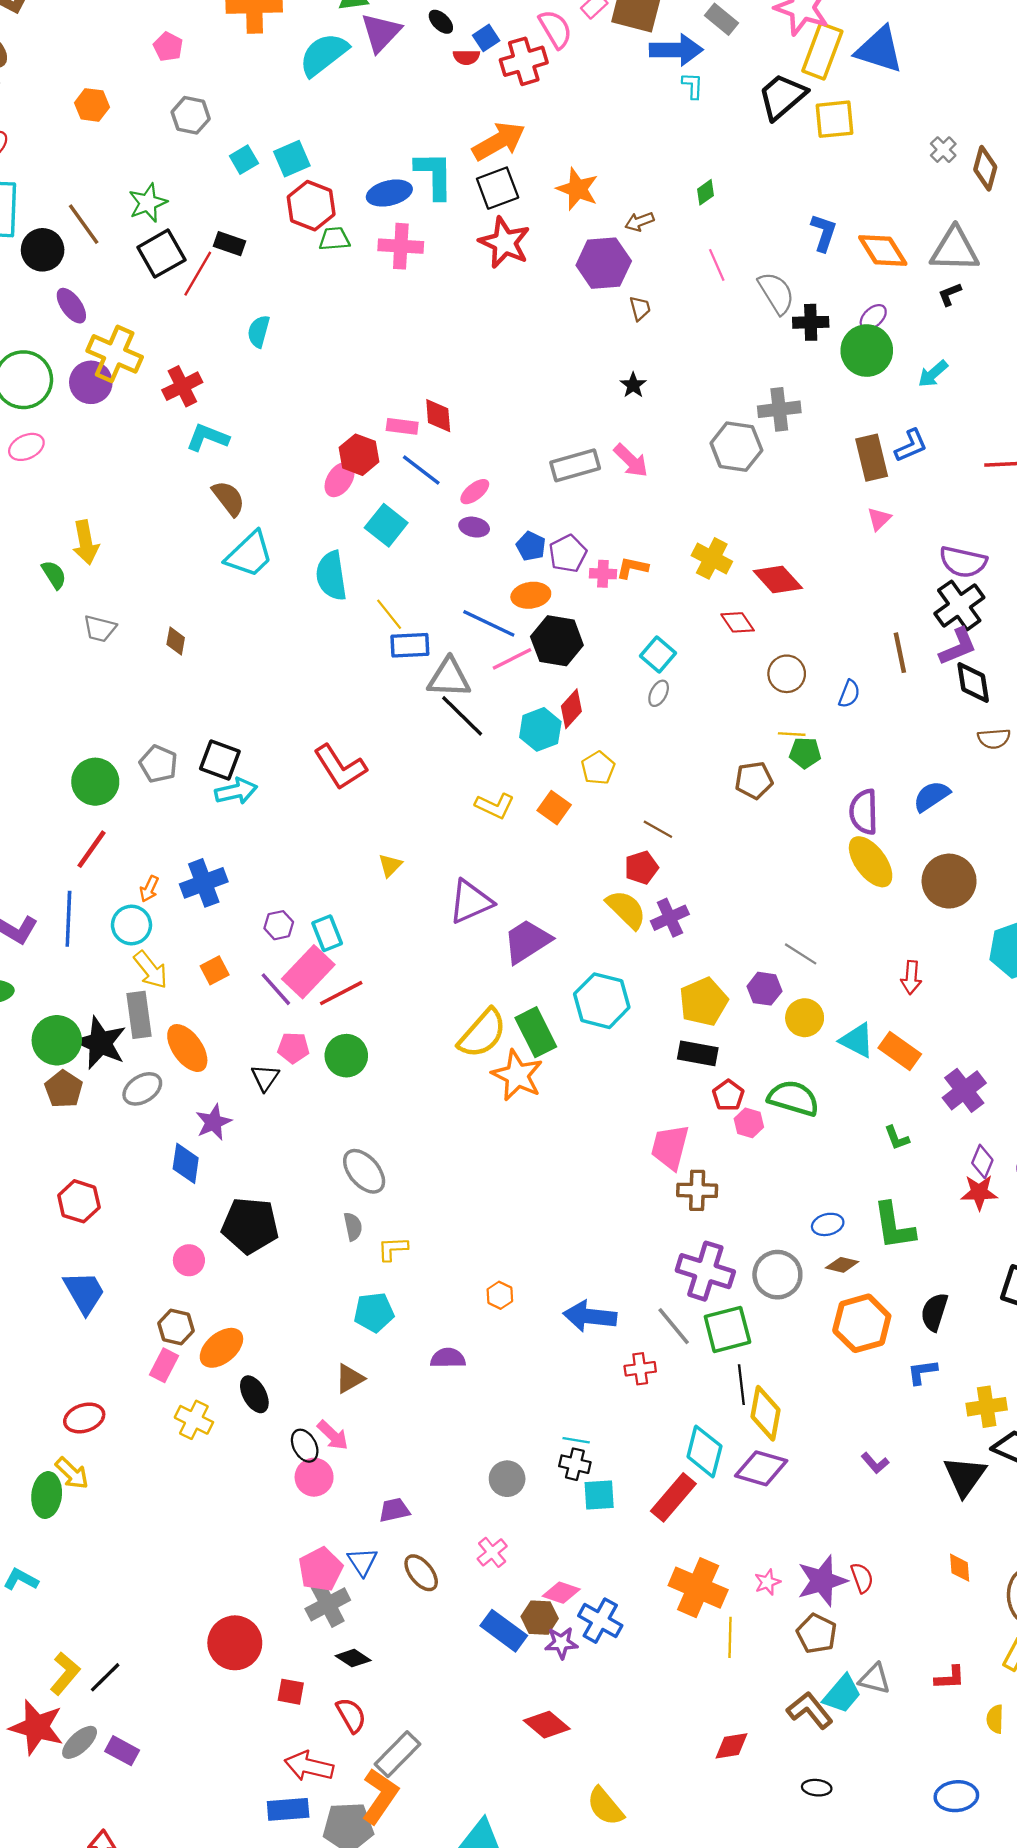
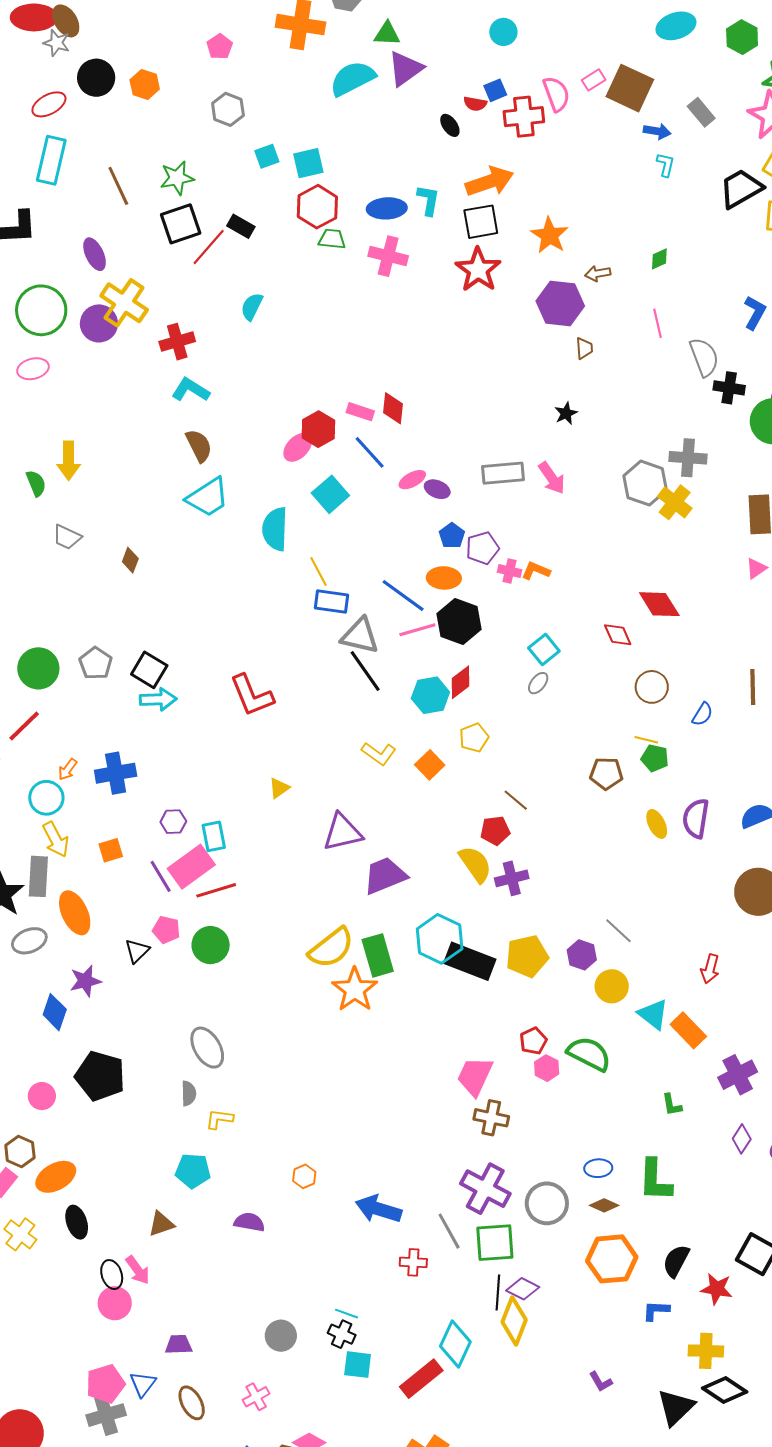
black ellipse: (441, 22) -> (450, 125), moved
blue arrow: (676, 50) -> (657, 131), size x0.6
cyan L-shape: (434, 175) -> (428, 200), size x0.7
black circle: (43, 250) -> (96, 78), moved
purple ellipse: (474, 527) -> (437, 489), moved
yellow cross: (712, 558) -> (675, 502), moved
yellow ellipse: (871, 862) -> (657, 824), moved, size x0.6
black rectangle: (698, 1053) -> (470, 961), moved, size x1.4
red star: (979, 1192) -> (717, 1289), moved
purple diamond: (761, 1468) -> (523, 1289), moved, size x0.7

